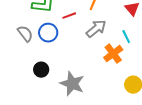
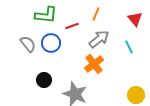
orange cross: (113, 54) -> (94, 64), moved

